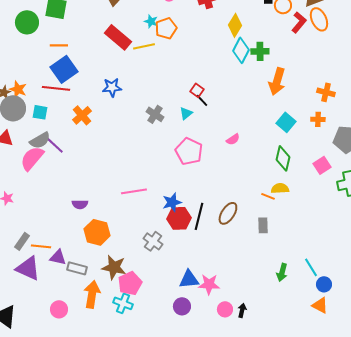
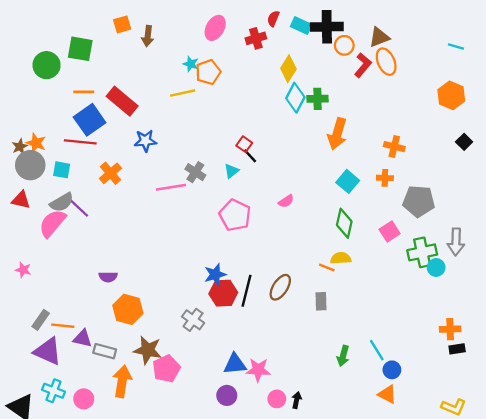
red rectangle: (118, 37) -> (122, 101), moved
pink line: (134, 191) -> (171, 187), moved
cyan cross: (123, 303) -> (54, 391), moved

